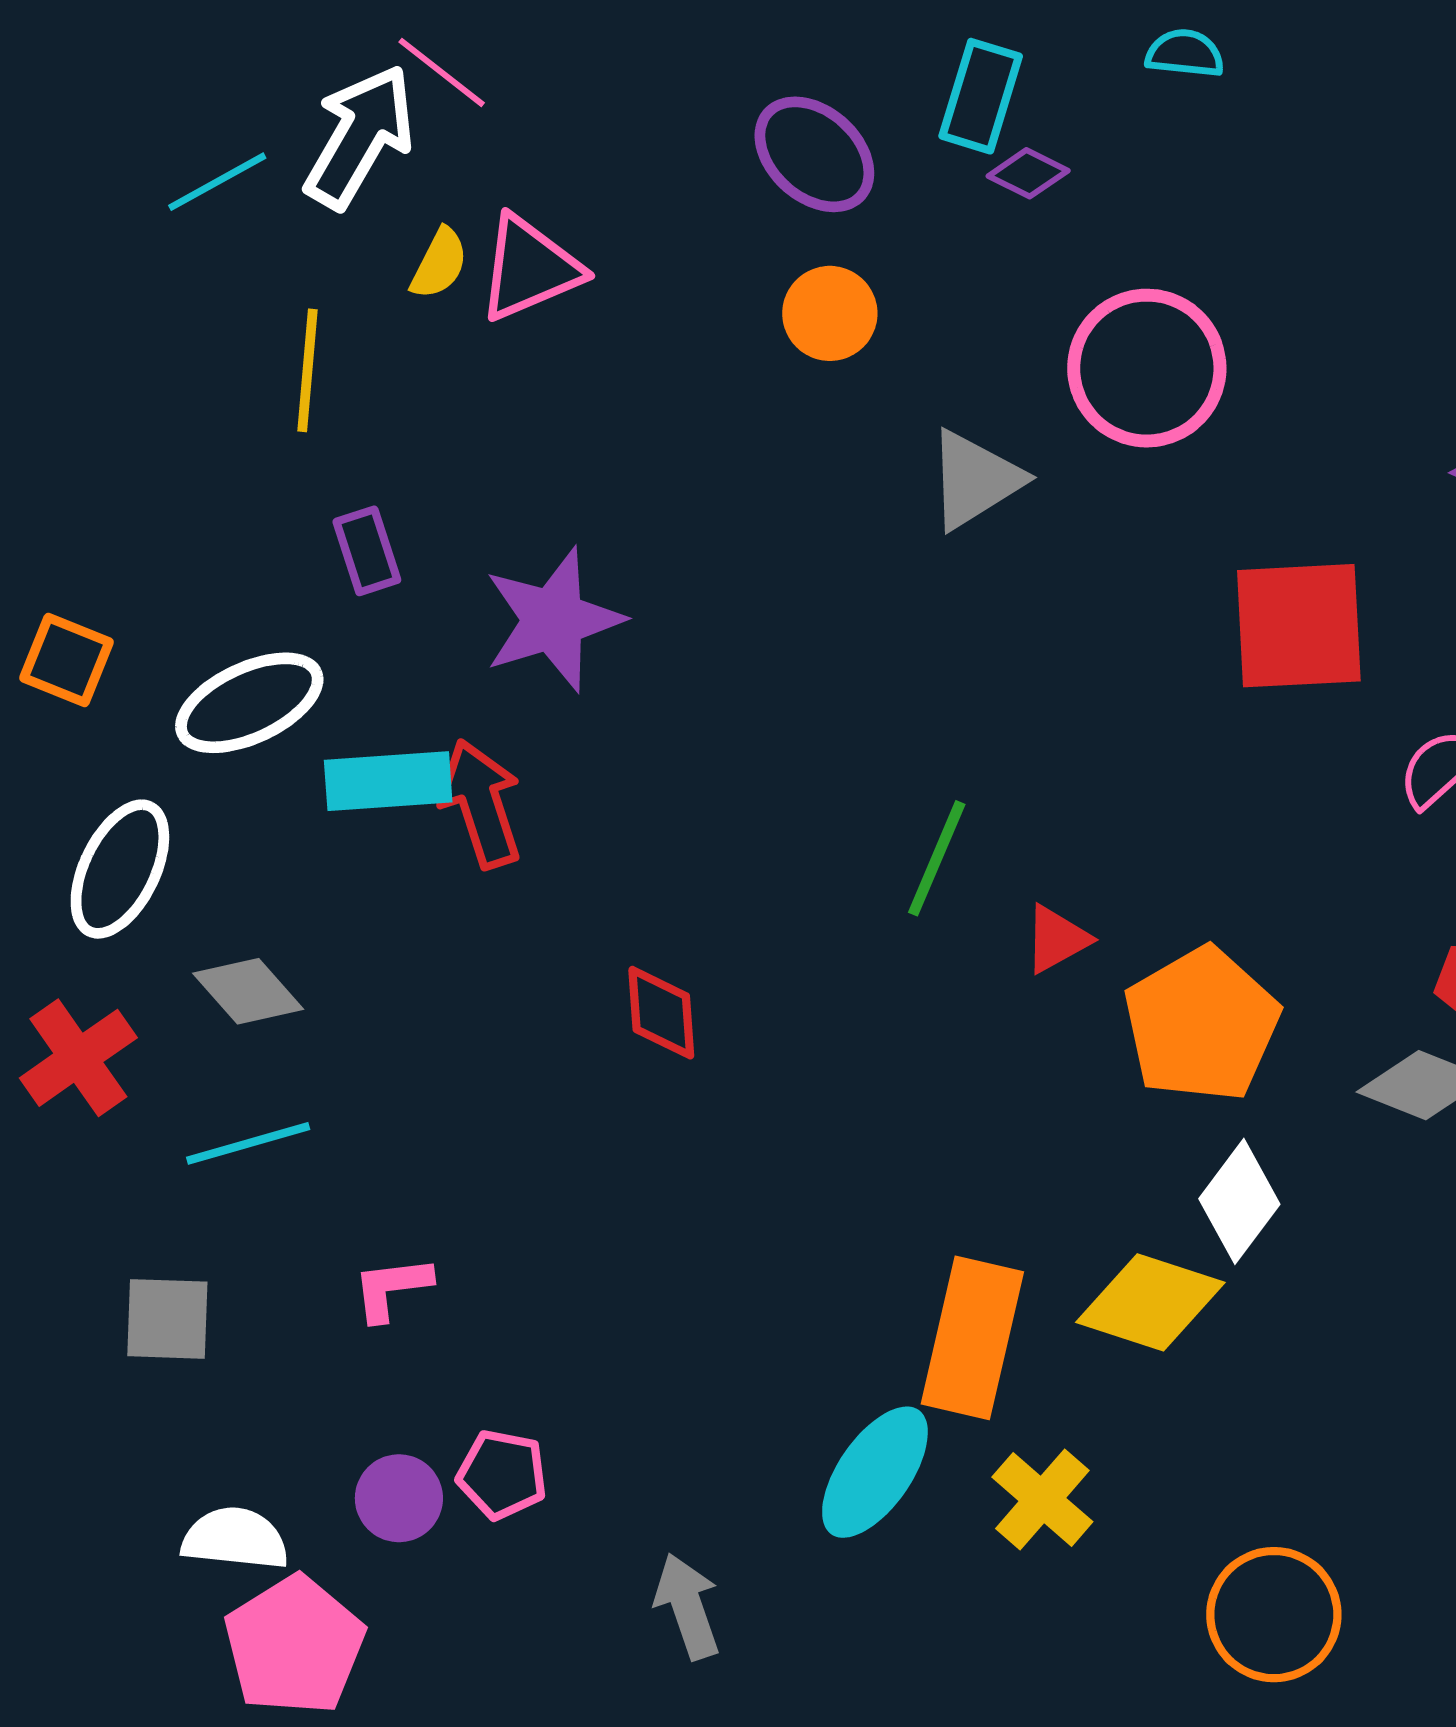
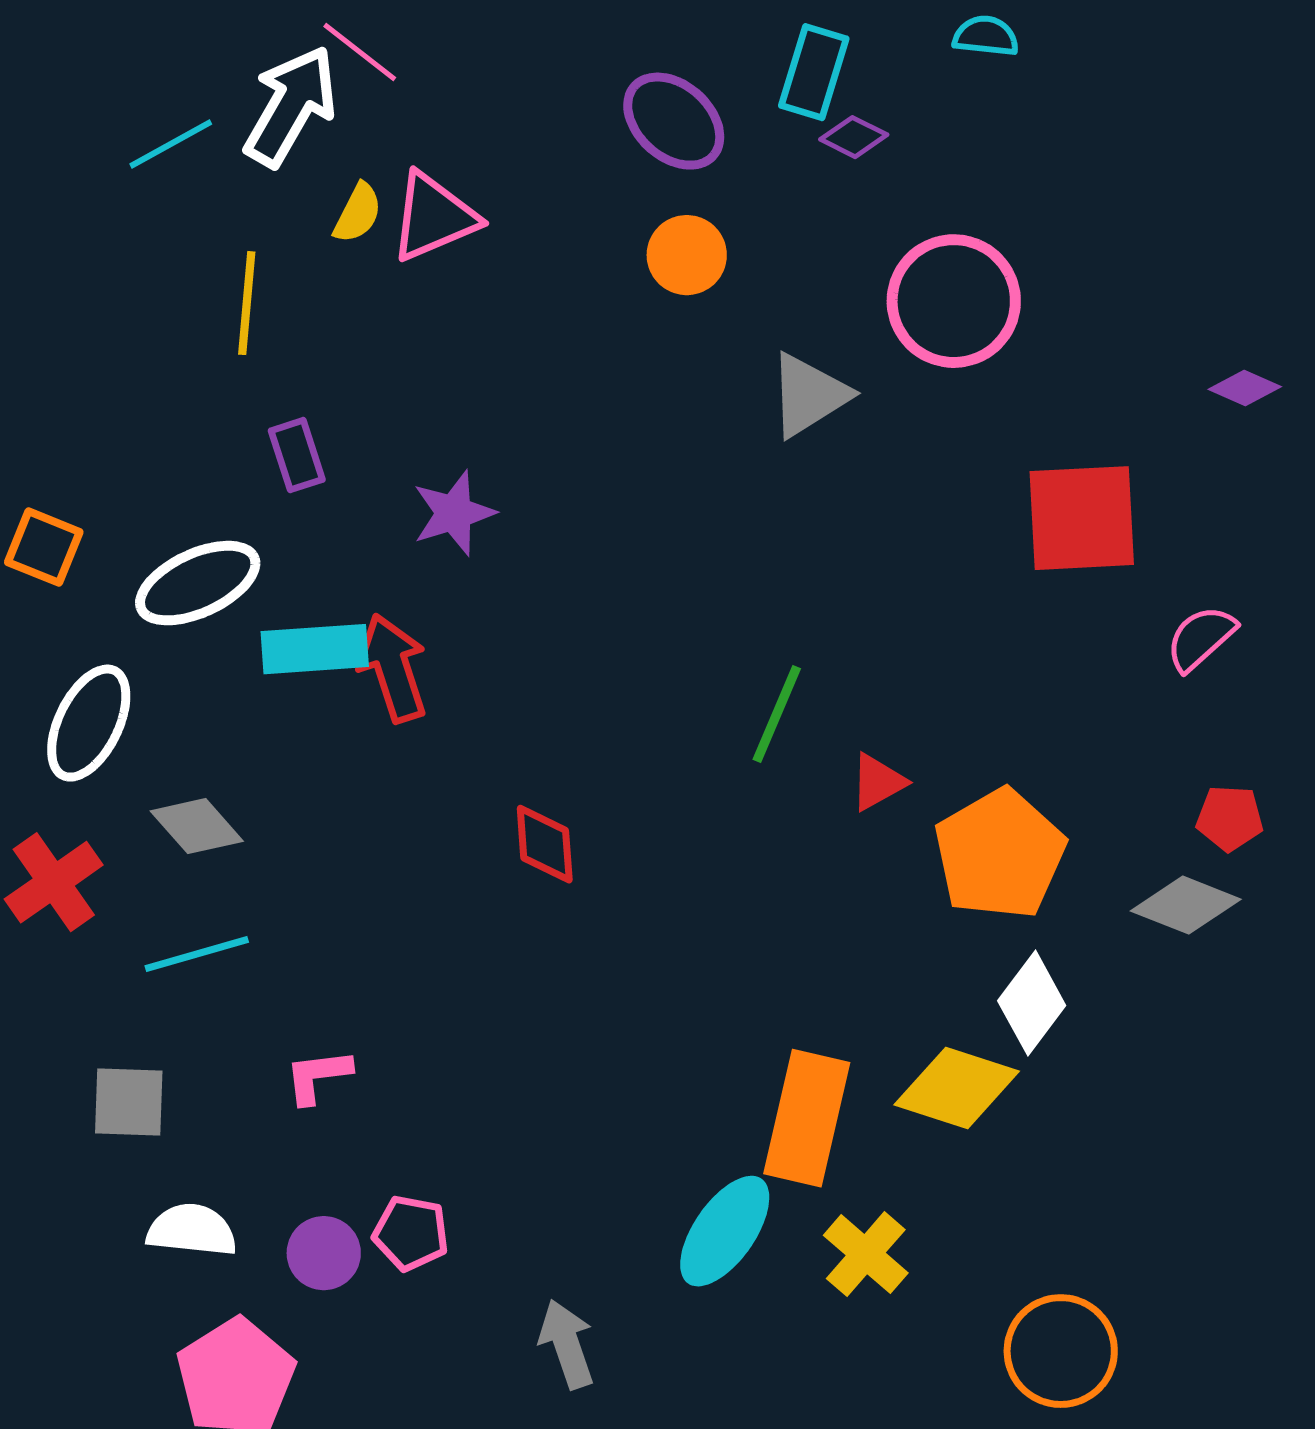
purple star: (553, 620) -> (454, 513), size x0.7
white semicircle: (235, 1539) -> (192, 1230), moved

